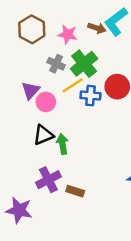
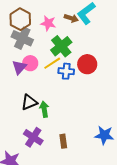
gray cross: (56, 64) -> (22, 38), moved, size x1.5
pink circle: (46, 102) -> (30, 63), moved
purple cross: (48, 180) -> (33, 137), turned -30
brown rectangle: (75, 191) -> (63, 141), moved, turned 64

